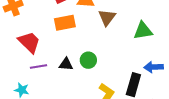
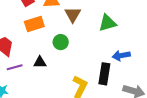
green circle: (88, 60) -> (61, 42), moved

